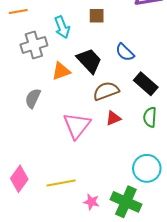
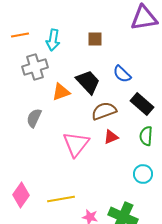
cyan arrow: (62, 27) -> (53, 40), moved, turned 30
cyan circle: (147, 168) -> (143, 174), moved, size x0.7

